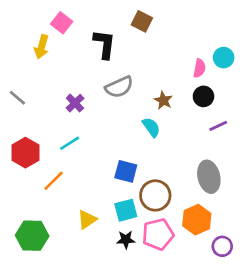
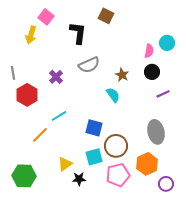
gray line: (17, 98) -> (13, 73), turned 40
cyan line: (70, 143) -> (59, 116), moved
red hexagon: (25, 153) -> (27, 95), moved
black star: (126, 240) -> (79, 179), moved

